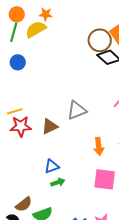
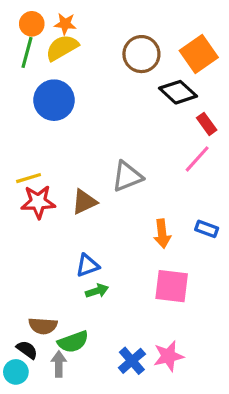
orange star: (46, 14) -> (65, 24), moved
brown circle: (100, 40) -> (141, 54), moved
blue circle: (18, 62) -> (54, 100), moved, size x1.6
brown semicircle: (24, 204) -> (43, 326), turned 42

